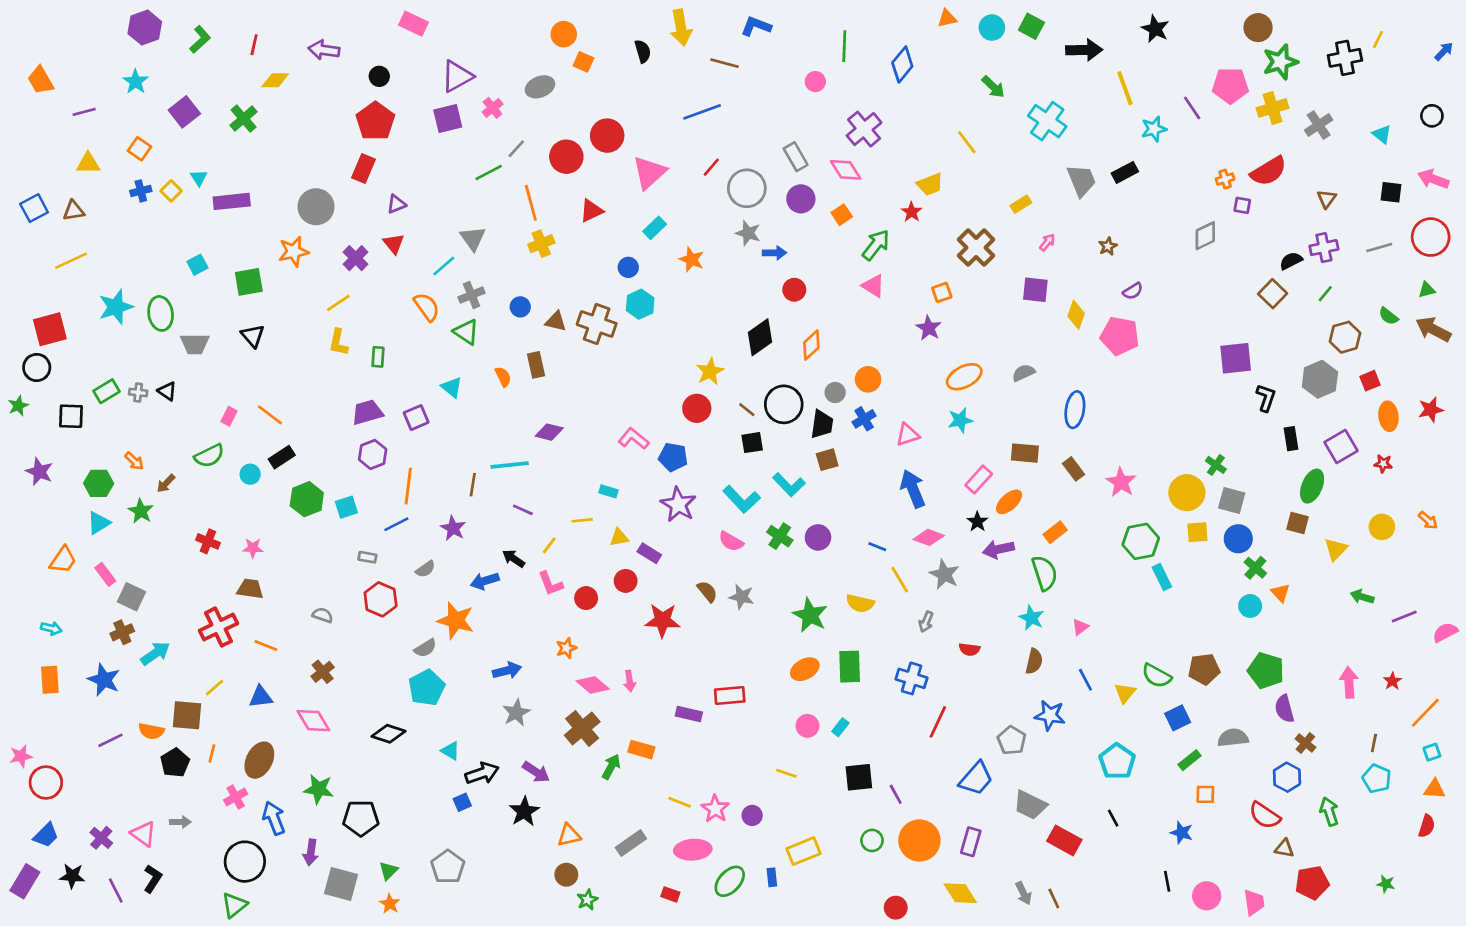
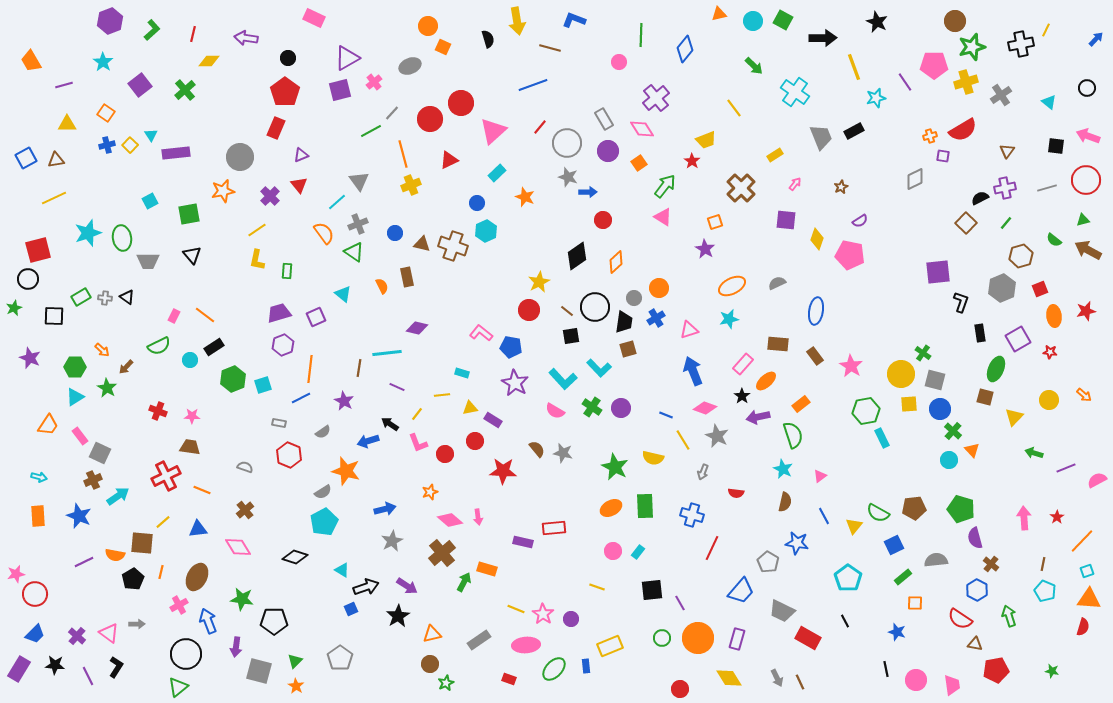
orange triangle: (1435, 789) -> (1089, 599), size x1.4

